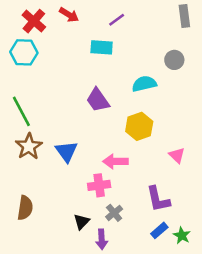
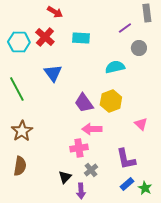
purple line: (117, 20) -> (125, 28), moved
red cross: (34, 21) -> (45, 37), moved
purple trapezoid: (98, 100) -> (84, 103), moved
brown star: (29, 146) -> (22, 131), moved
blue triangle: (66, 151) -> (53, 73), moved

